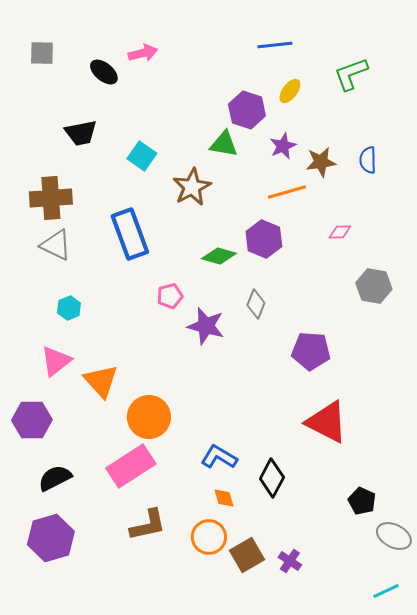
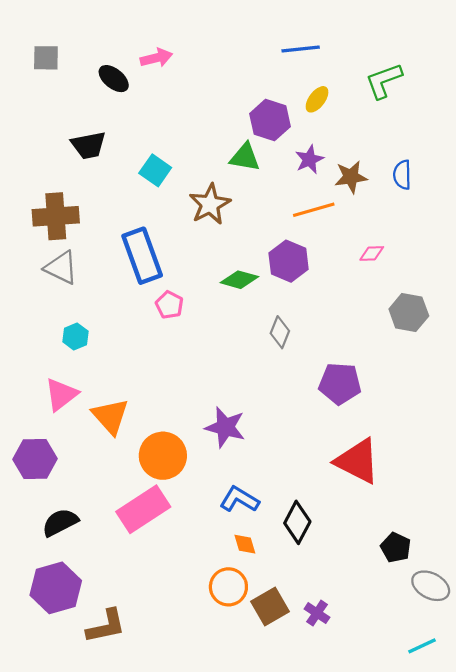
pink pentagon: (170, 296) -> (169, 305), moved, turned -30
purple star: (206, 326) -> (225, 427), moved
brown L-shape: (148, 525) -> (106, 626), moved

